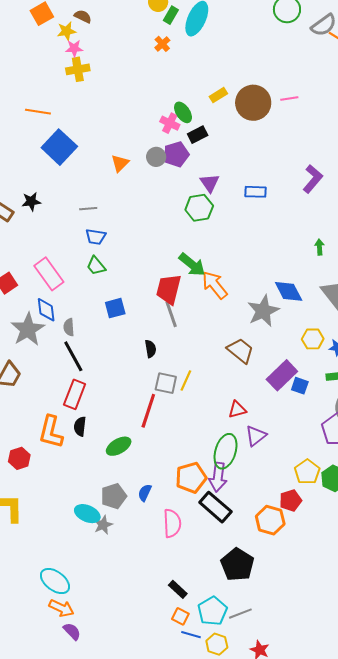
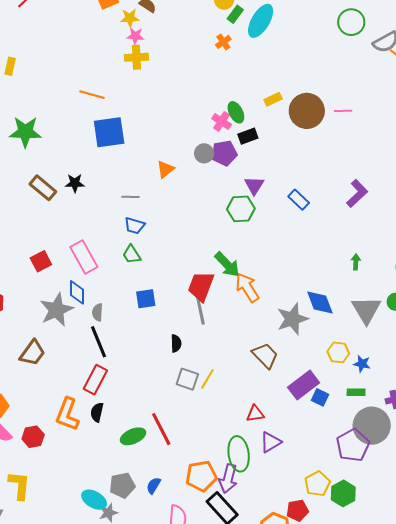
blue square: (59, 147) -> (109, 132), turned 32
orange triangle: (120, 163) -> (166, 169), moved
blue rectangle: (255, 192) -> (299, 200), turned 35
red line: (148, 411) -> (161, 429), moved, turned -52
green ellipse: (226, 451) -> (239, 454), turned -32

